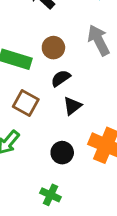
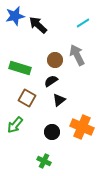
brown circle: (53, 48) -> (55, 60), moved

